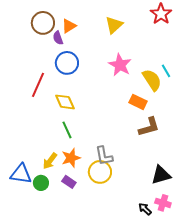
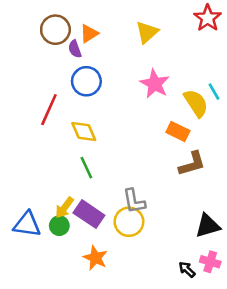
orange star: (71, 158) -> (95, 258), moved, turned -30
purple rectangle: (69, 182) -> (89, 214), moved, size x1.6
green circle: (41, 183) -> (59, 226), moved

